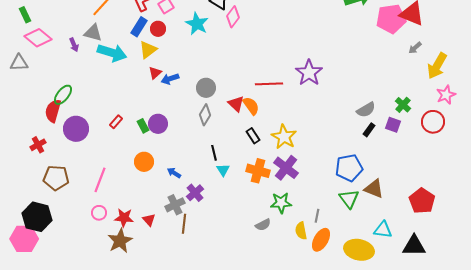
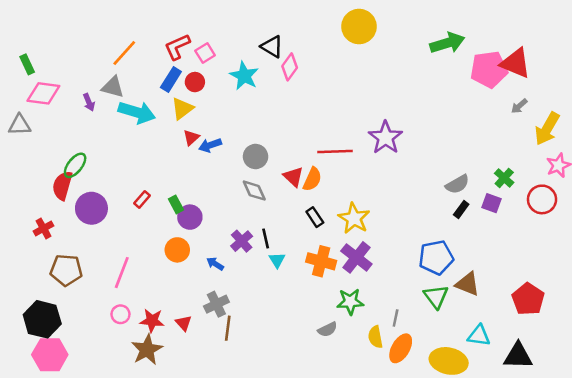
pink diamond: (38, 38) -> (43, 93), turned -32
orange semicircle: (251, 106) -> (312, 179), turned 60
gray diamond: (205, 115) -> (254, 191), turned -55
purple circle: (158, 124) -> (190, 217), moved
purple cross: (195, 193) -> (242, 241), moved
pink hexagon: (24, 239) -> (50, 355), moved

